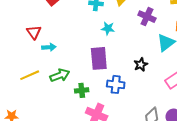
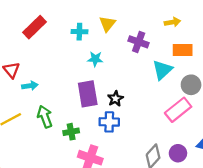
black star: (141, 65) -> (115, 99), moved
green arrow: (60, 75) -> (45, 117), turned -84

